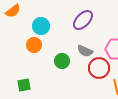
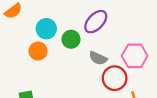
green circle: (62, 61) -> (71, 39), moved

